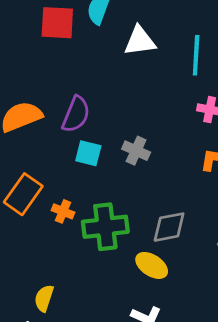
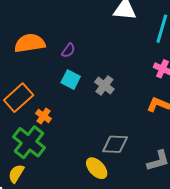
purple semicircle: (76, 114) -> (68, 50), size x0.6
green cross: (105, 227) -> (29, 142), moved, turned 32

